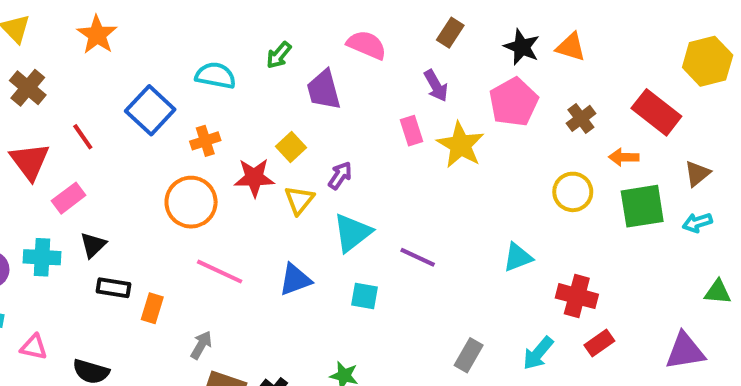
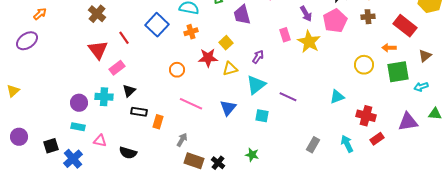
purple arrow: (436, 86) -> (306, 14), moved
brown cross: (581, 118) -> (368, 17), moved, turned 32
orange cross: (205, 141) -> (191, 32), moved
purple arrow: (340, 176) -> (258, 57), moved
yellow triangle: (299, 200) -> (230, 69), turned 35
orange circle: (191, 202) -> (177, 70), size x0.6
cyan arrow: (697, 223) -> (421, 87), moved
blue triangle: (295, 280) -> (228, 108), turned -30
purple triangle: (685, 351) -> (408, 122), moved
cyan arrow: (538, 353) -> (347, 144), turned 114

